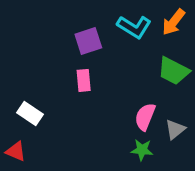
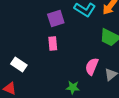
green star: (142, 150) -> (73, 87), moved

